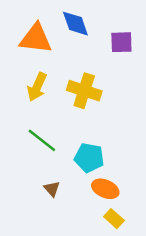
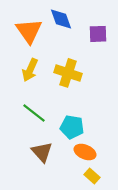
orange triangle: (36, 38) -> (29, 31), turned 48
brown triangle: (52, 189) -> (42, 152), size x1.6

